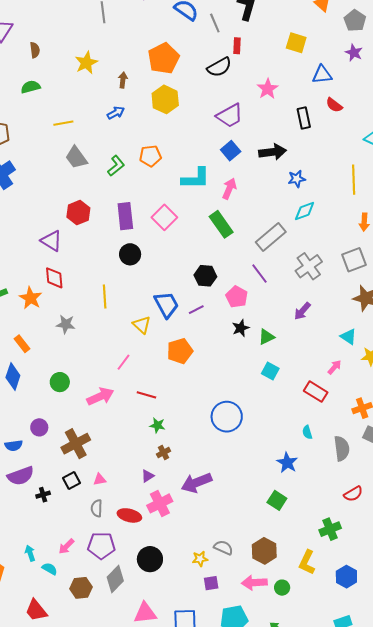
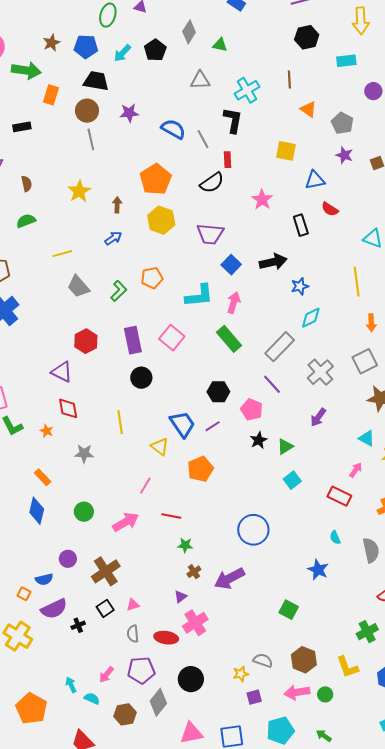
purple trapezoid: (230, 116) -> (210, 234), moved, turned 40
orange star: (31, 298) -> (47, 431), size x0.6
cyan square: (270, 371) -> (292, 480), turned 30
purple arrow: (197, 483) -> (229, 578), moved
green square: (277, 500) -> (289, 610), moved
yellow L-shape: (307, 562) -> (347, 667), turned -40

